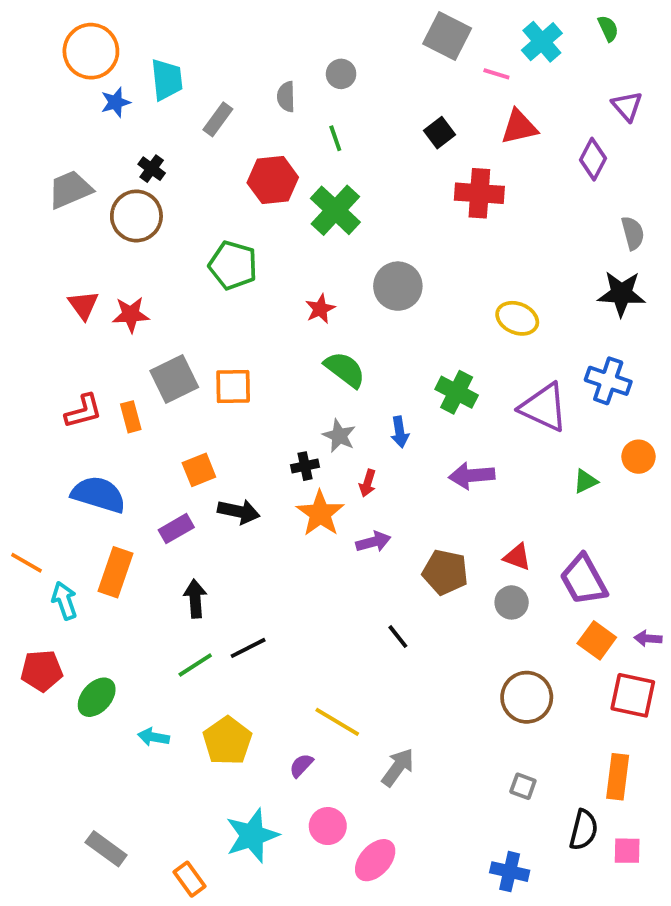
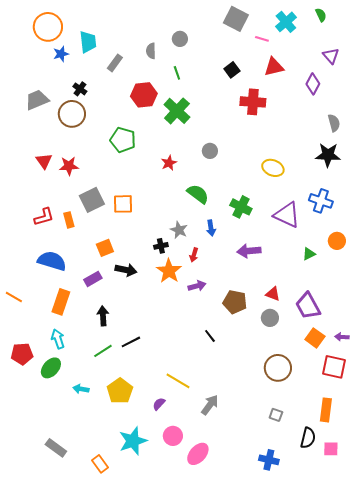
gray circle: (398, 286) -> (210, 151), size x0.6
green semicircle: (345, 369) -> (198, 194), moved
cyan arrow: (64, 601) -> (58, 339), moved

